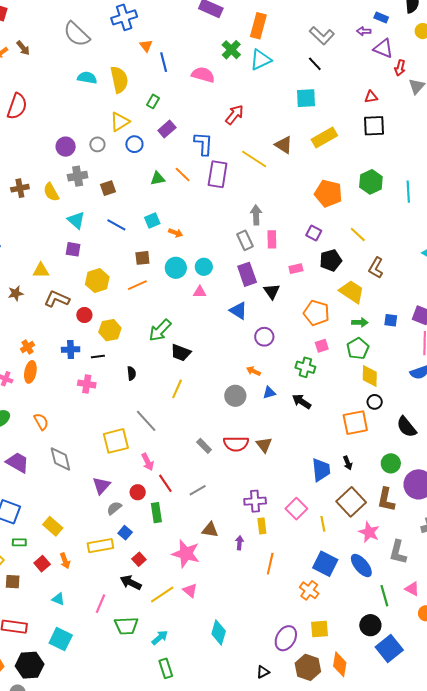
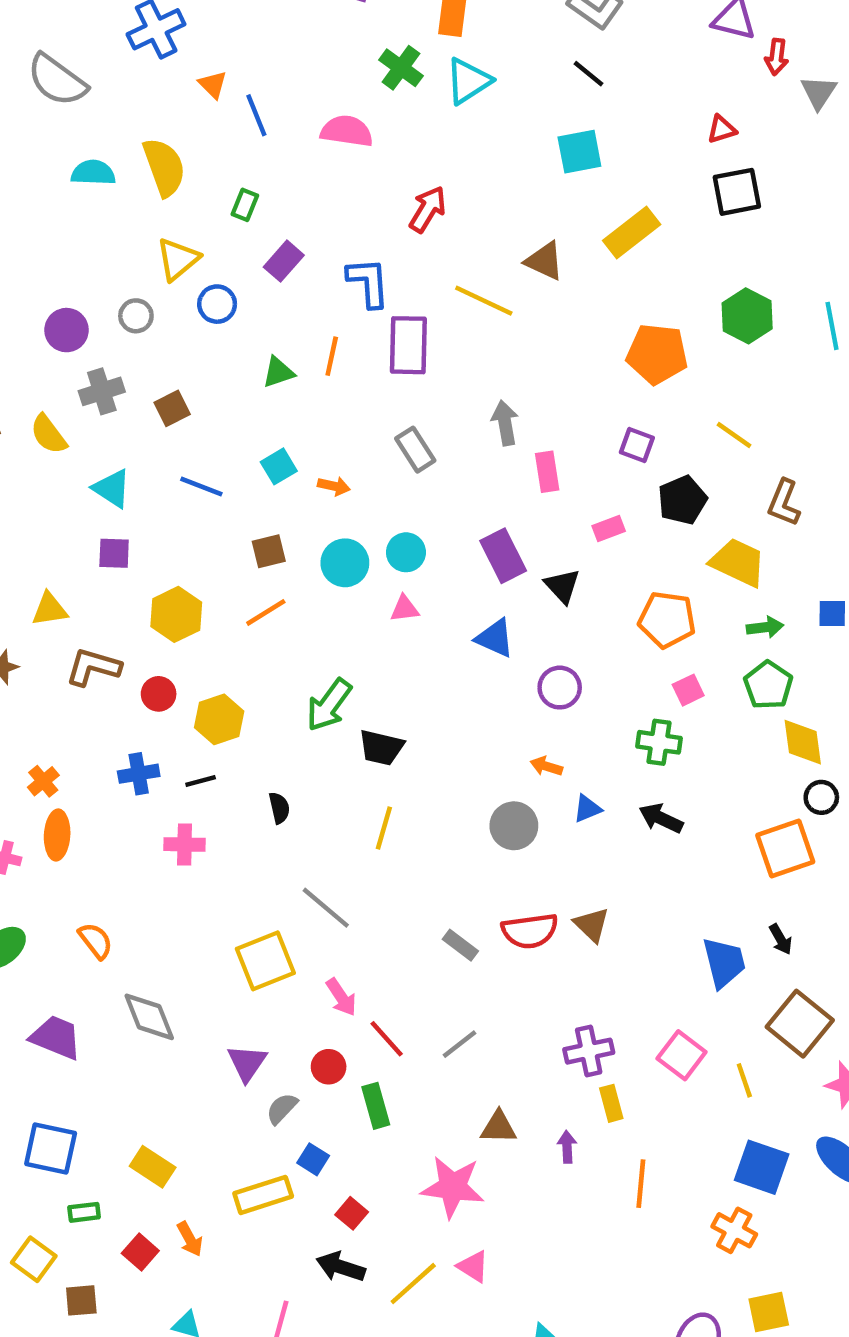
orange line: (183, 174) -> (332, 356), turned 66
gray rectangle: (245, 240) -> (415, 450), moved

